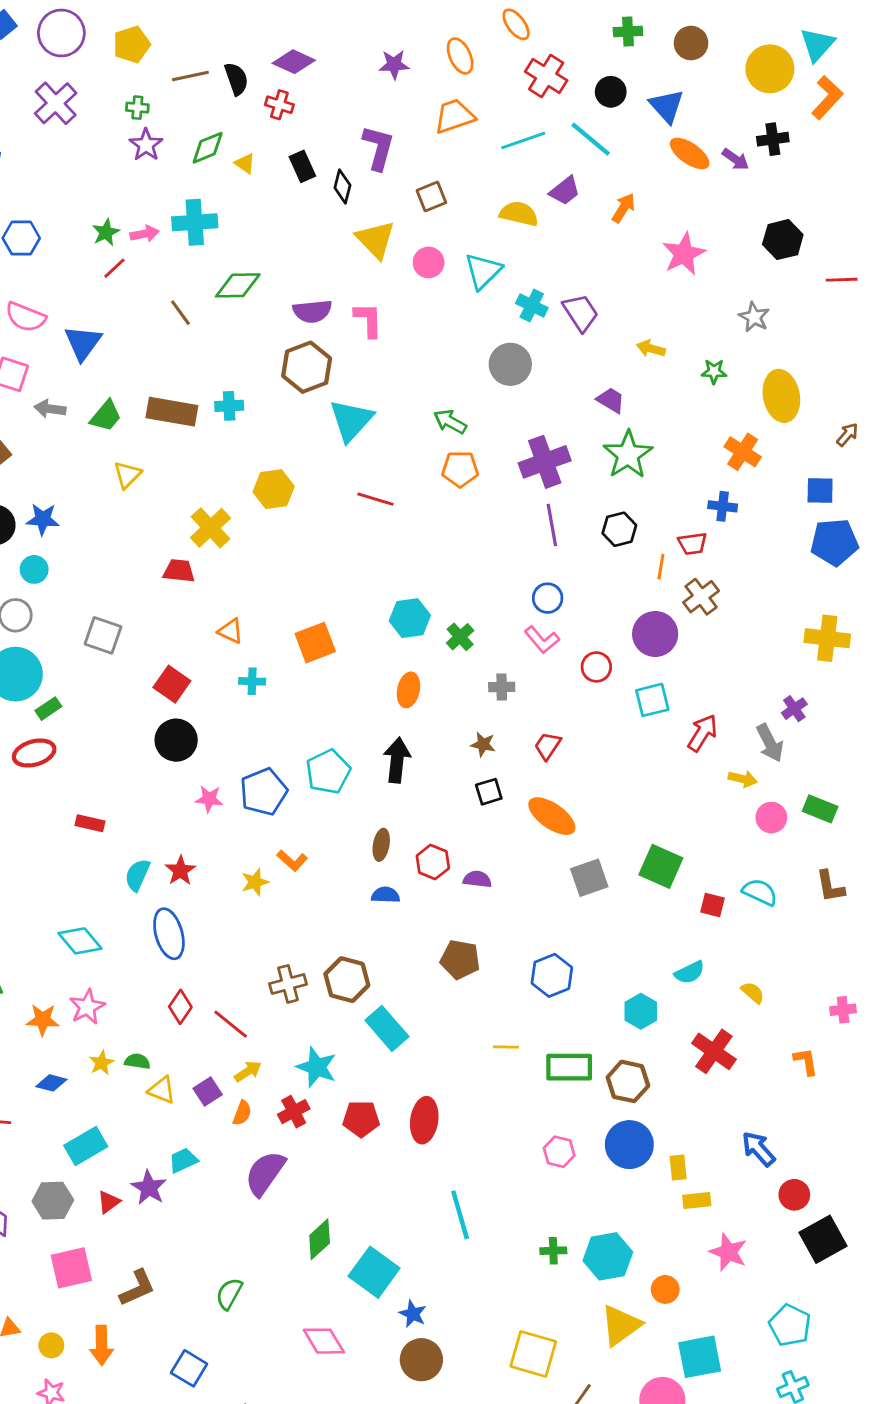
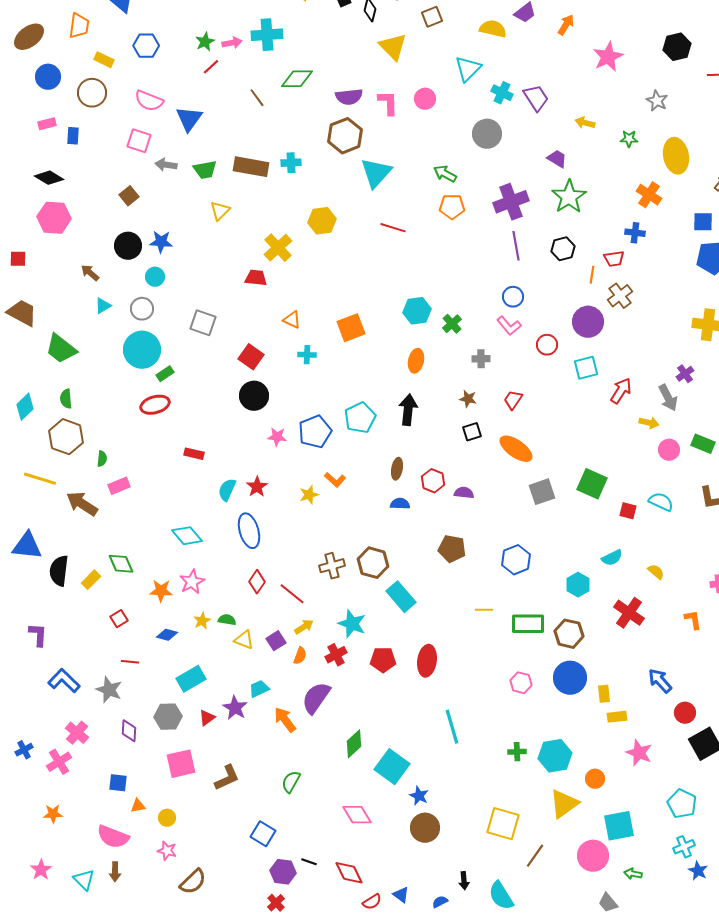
pink circle: (429, 262) -> (425, 99), moved
green trapezoid: (106, 416) -> (205, 170), turned 40
orange arrow: (102, 1345) -> (285, 720), moved, turned 144

